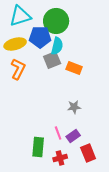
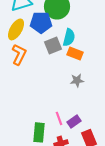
yellow ellipse: (15, 44) -> (16, 29), turned -45
cyan semicircle: (57, 46) -> (69, 37), moved
gray star: (74, 107) -> (77, 80), moved

